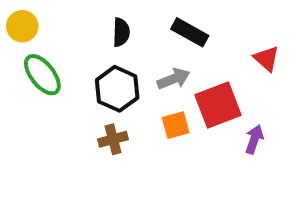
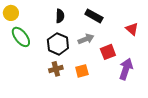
red square: (218, 105) -> (108, 52), size x0.7
orange square: (176, 125) -> (82, 71), moved
purple arrow: (254, 139) -> (126, 69), size x1.5

